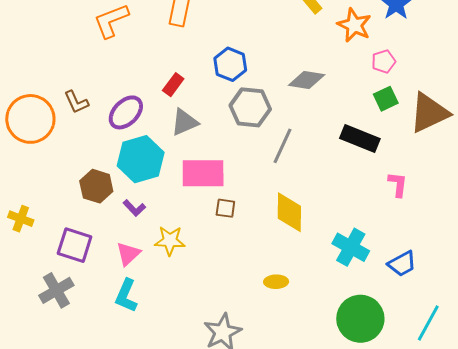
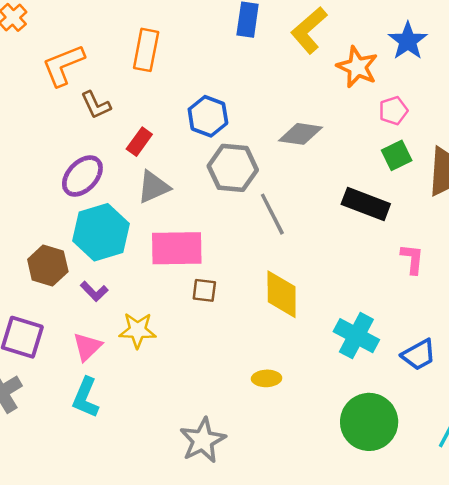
brown L-shape: (76, 102) -> (96, 105), moved
gray line: (282, 146) -> (272, 214), turned -51

